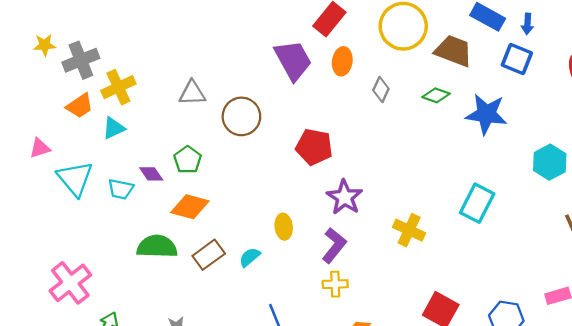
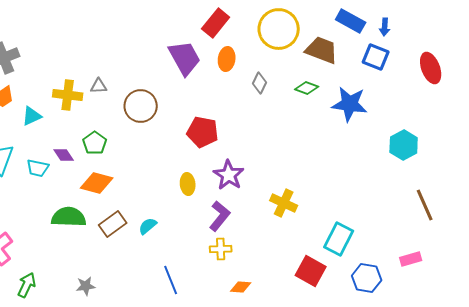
yellow cross: (118, 87) -> (68, 95), moved, turned 32
gray triangle: (192, 93) -> (99, 86), size x0.7
cyan rectangle: (477, 203) -> (339, 239), moved
yellow ellipse: (284, 227) -> (188, 184), moved

